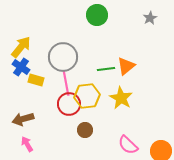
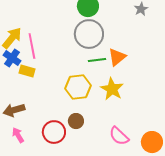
gray circle: (63, 57) -> (89, 34), moved
pink line: (66, 83) -> (32, 46), moved
red circle: (69, 104) -> (54, 132), moved

